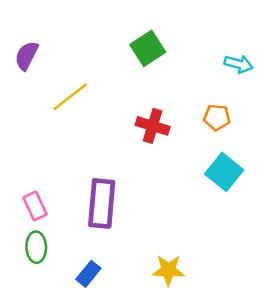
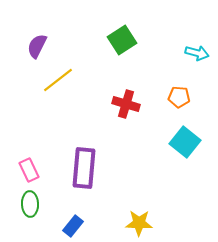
purple semicircle: (27, 56) -> (37, 46), moved

